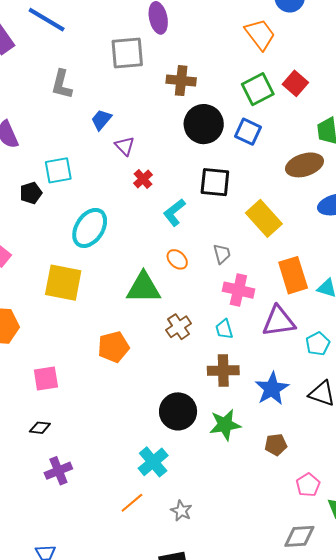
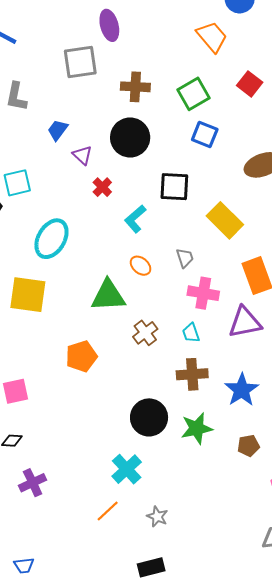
green square: (258, 89) -> (193, 94), moved
black circle: (204, 124) -> (130, 137), moved

